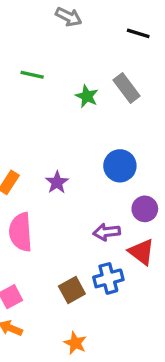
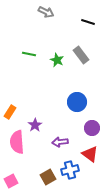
green line: (32, 75) -> (29, 54), moved
purple star: (57, 182) -> (35, 125), moved
purple arrow: (107, 232) -> (60, 142), moved

